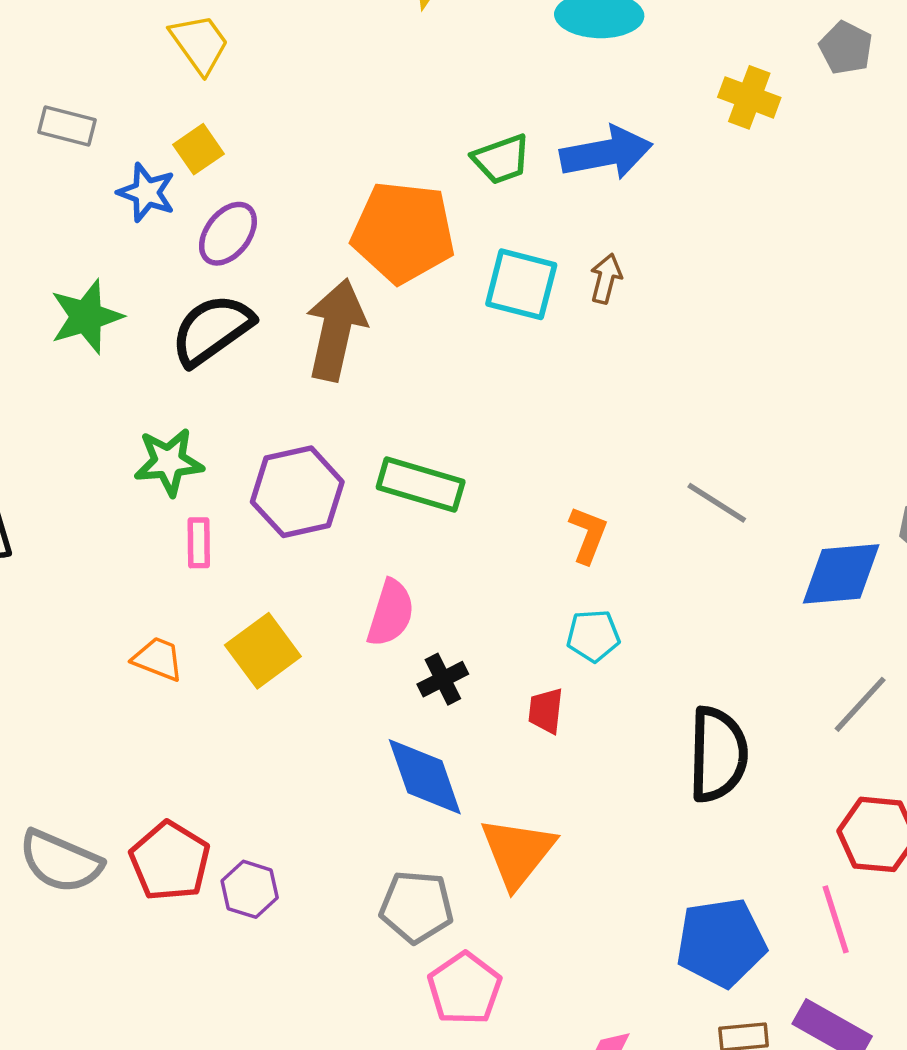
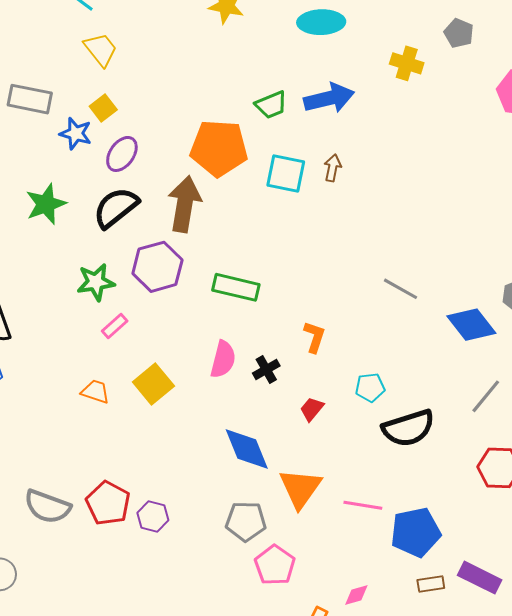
gray rectangle: (67, 126) -> (30, 99), size x1.4
purple hexagon: (297, 492) -> (157, 267), moved
orange L-shape: (588, 535) -> (315, 337), moved
pink rectangle: (199, 543) -> (115, 326), turned 52
blue diamond: (841, 574) -> (471, 325), turned 60
cyan pentagon: (593, 636) -> (370, 387), moved
black cross: (443, 679) -> (266, 370), moved
red trapezoid: (546, 711) -> (312, 409), turned 36
black semicircle: (718, 754) -> (408, 428), turned 74
pink line: (836, 919) -> (363, 505), moved, turned -60

